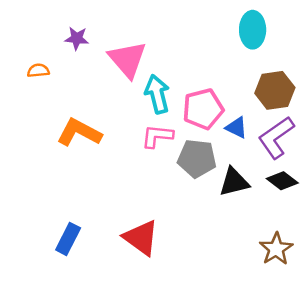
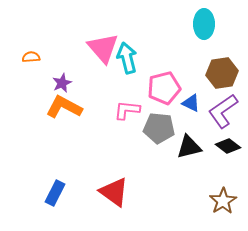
purple star: (77, 38) -> (62, 83), moved, turned -30
cyan arrow: (157, 94) -> (127, 58), moved

